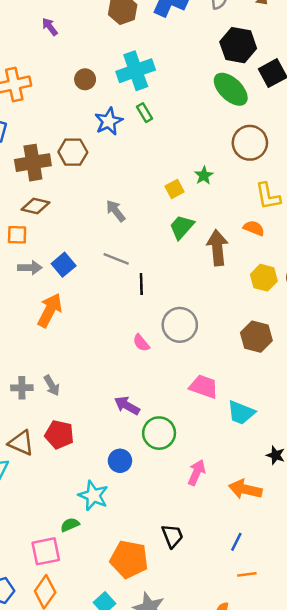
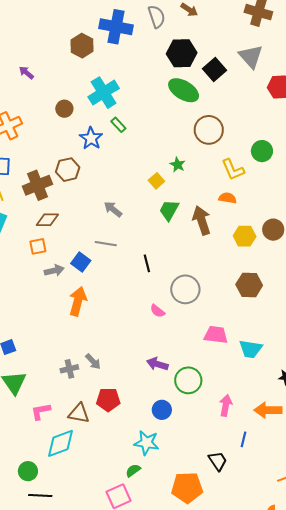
gray line: (116, 259) -> (106, 244), moved
blue line: (236, 542) -> (244, 439), moved

